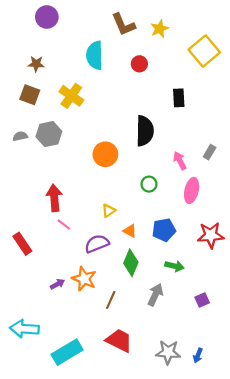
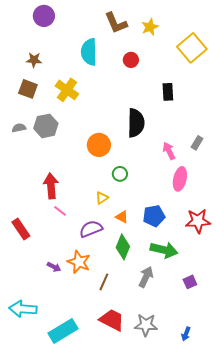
green circle: (149, 184) -> (120, 174), moved
green arrow: (174, 266) -> (164, 250), size x1.5
purple arrow: (57, 284) -> (54, 267), turned 56
gray star: (168, 352) -> (146, 325), moved

